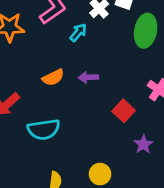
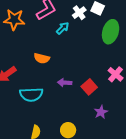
orange semicircle: (53, 77) -> (42, 58), turned 35
purple arrow: (88, 77) -> (65, 83), moved

